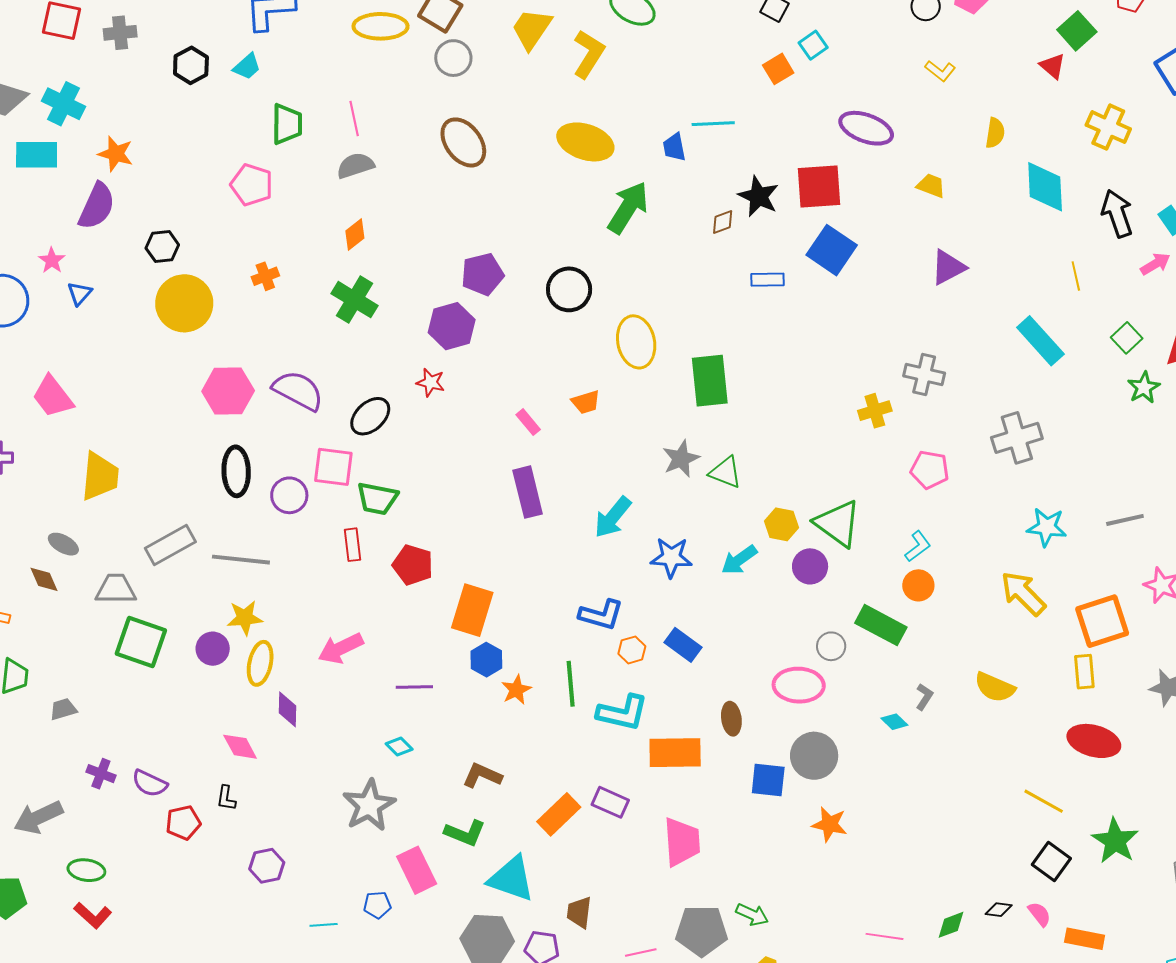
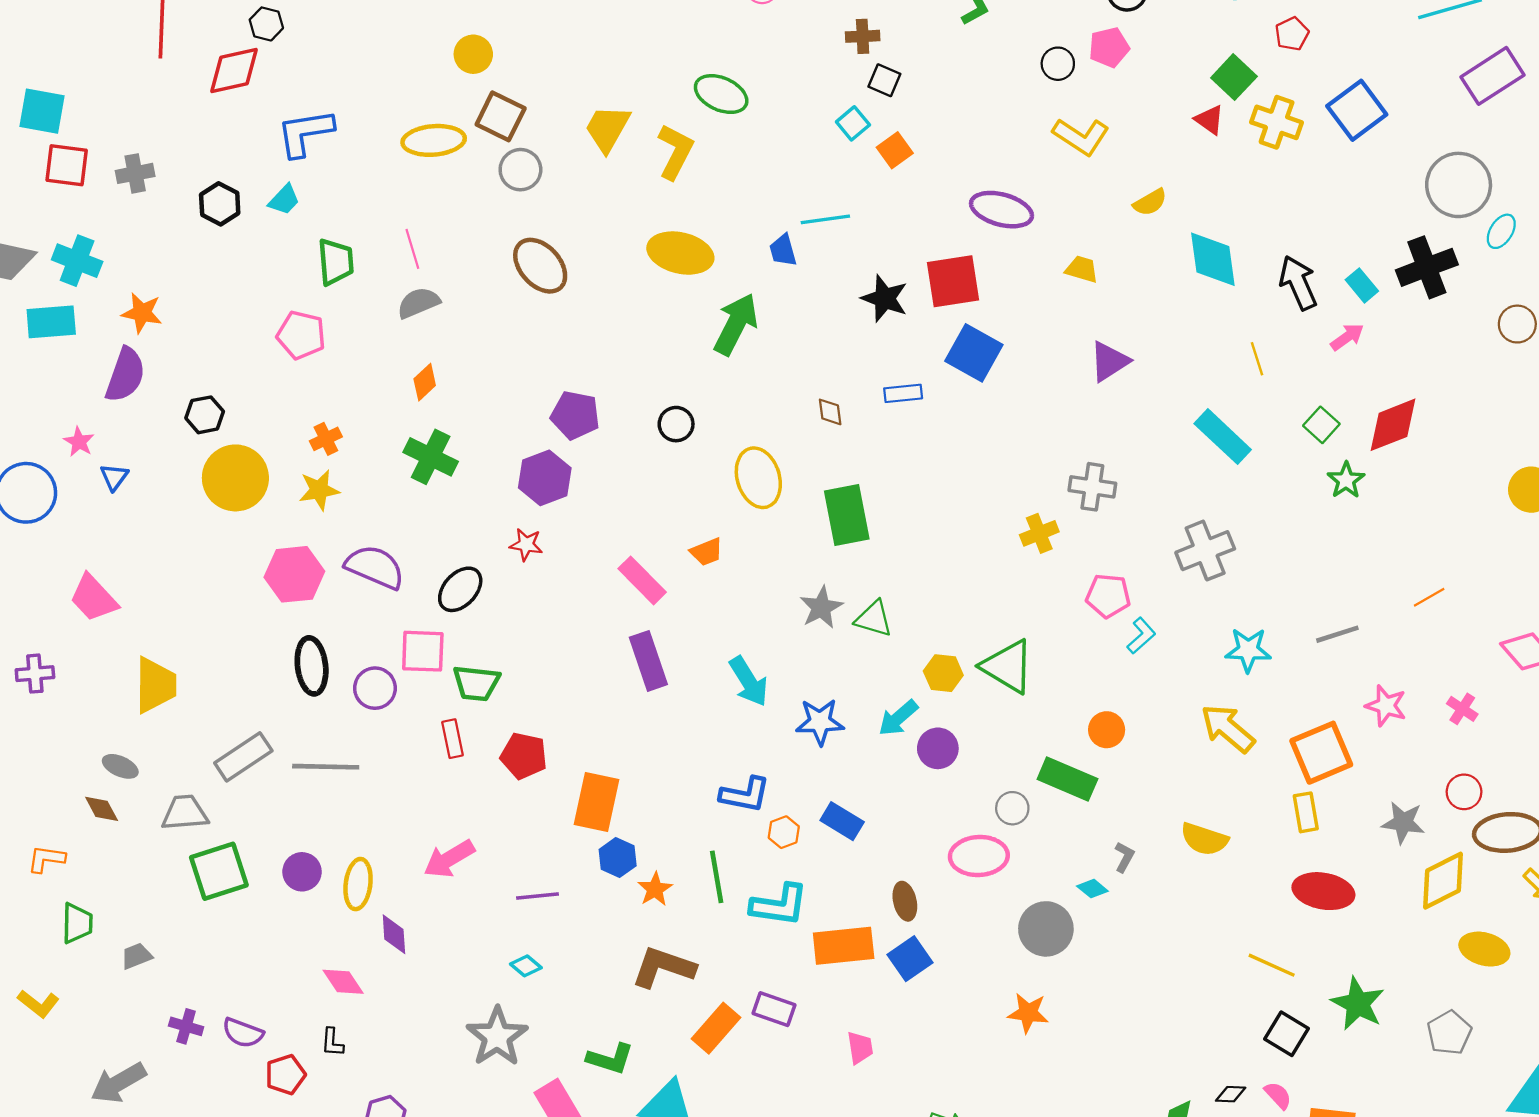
cyan square: (813, 45) -> (853, 123), moved
yellow L-shape: (940, 71) -> (1081, 136), size x1.6
yellow cross: (1108, 127) -> (1277, 122), moved
yellow semicircle: (995, 133) -> (1150, 202), turned 56
brown diamond: (723, 222) -> (830, 412), moved, turned -72
purple pentagon: (483, 274) -> (575, 415), turned 30
black circle: (569, 289) -> (676, 424), size x0.7
pink rectangle: (528, 422) -> (642, 580), size x1.6
cyan arrow: (613, 517) -> (749, 681), turned -66
cyan L-shape: (918, 546) -> (1141, 636), moved
purple circle: (810, 566) -> (938, 748), moved
yellow star: (245, 618) -> (319, 490), moved
green square: (141, 642) -> (219, 871), turned -32
gray circle: (814, 756) -> (1046, 929), moved
brown L-shape: (482, 776) -> (663, 967), moved, size x1.4
blue square: (768, 780) -> (910, 959), moved, turned -36
pink trapezoid: (682, 842) -> (860, 1048), size x0.6

